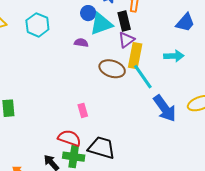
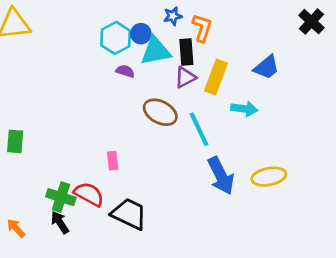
cyan hexagon: (37, 25) -> (116, 38), moved
yellow rectangle: (135, 56) -> (216, 77), moved
green cross: (74, 157) -> (61, 197), moved

